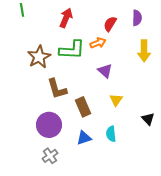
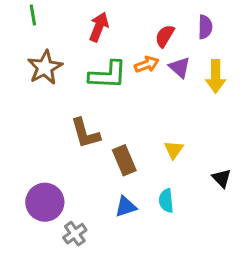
brown star: (39, 57) -> (45, 67), moved
purple triangle: (105, 71) -> (180, 67), moved
purple circle: (49, 125) -> (45, 202), moved

